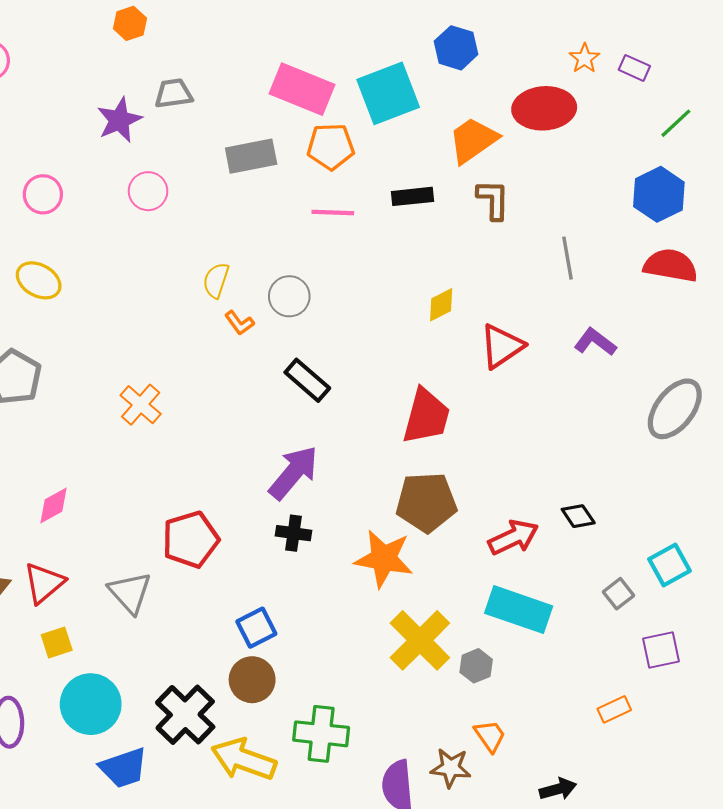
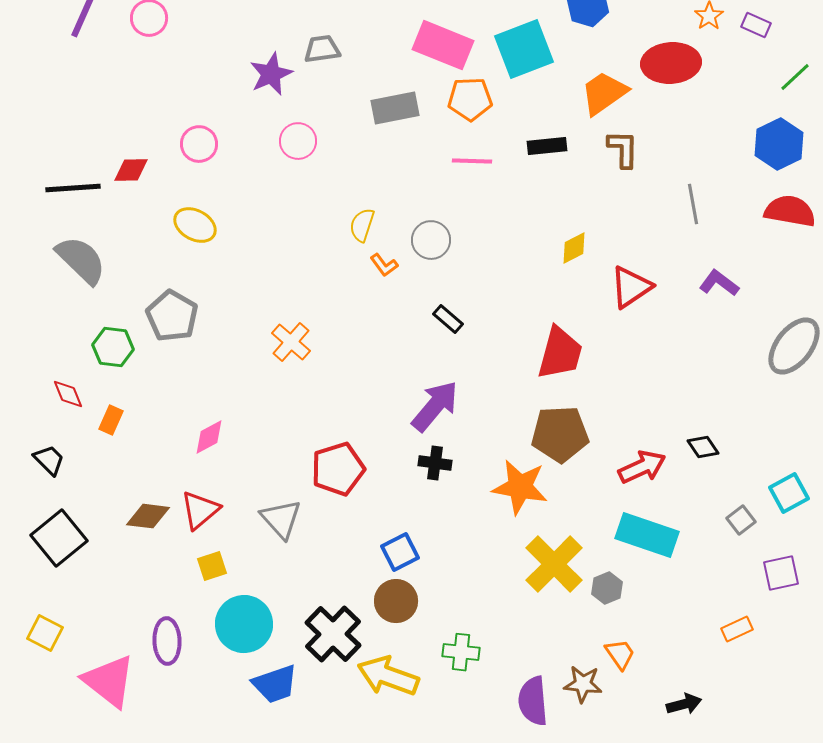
black rectangle: (307, 380) -> (448, 319), size x0.7
green cross: (321, 734) -> (461, 652), size x0.7

